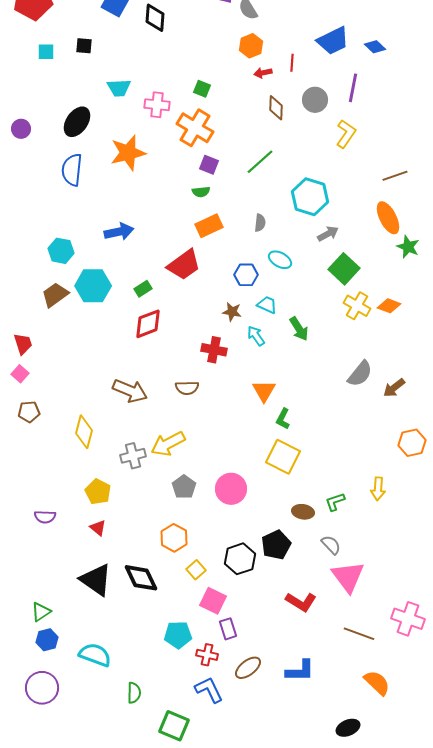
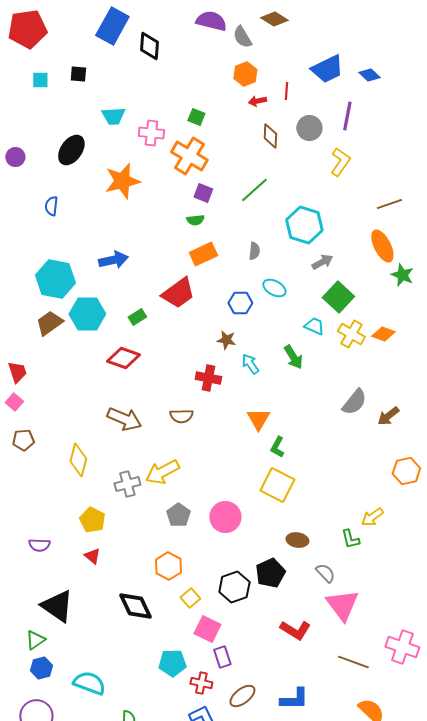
blue semicircle: (72, 170) -> (51, 206), moved, size x0.6
cyan hexagon: (61, 251) -> (55, 279), size x1.5
cyan trapezoid: (267, 305) -> (314, 326), moved
red diamond: (148, 324) -> (123, 358), moved, turned 40
yellow arrow: (378, 489) -> (372, 517), turned 50
green L-shape: (335, 502) -> (350, 539), moved, turned -85
black triangle: (96, 580) -> (57, 606), moved

